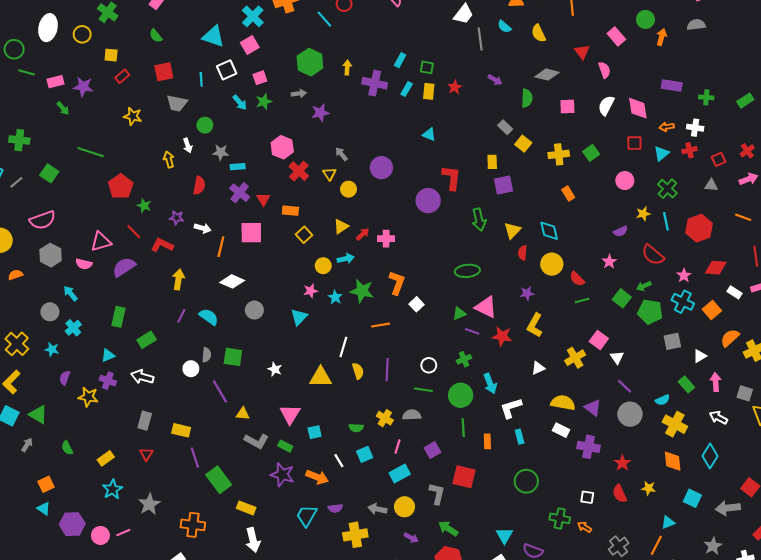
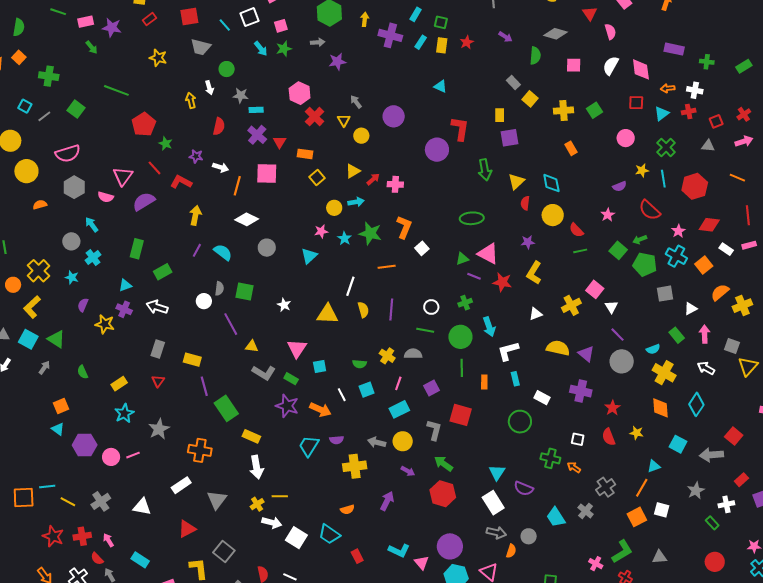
cyan line: (201, 79) -> (225, 25), turned -40
pink triangle: (101, 242) -> (123, 176), turned -40
white rectangle: (561, 430) -> (542, 398), moved

